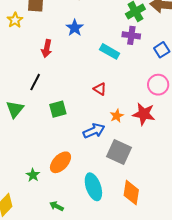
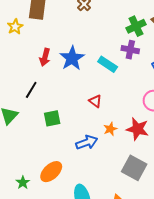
blue star: (75, 28) -> (72, 58), moved, size x1.4
gray square: (119, 152) -> (134, 168), moved

